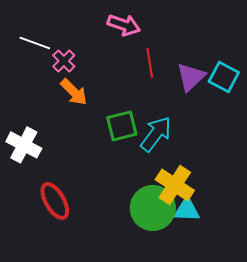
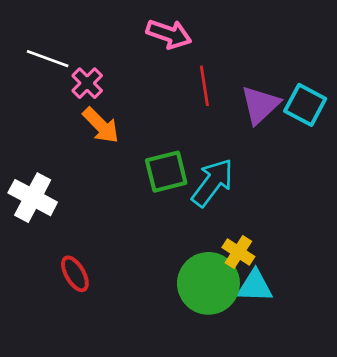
yellow cross: (175, 185) -> (238, 252), size x0.6
red ellipse: (55, 201) -> (75, 274), size x0.7

